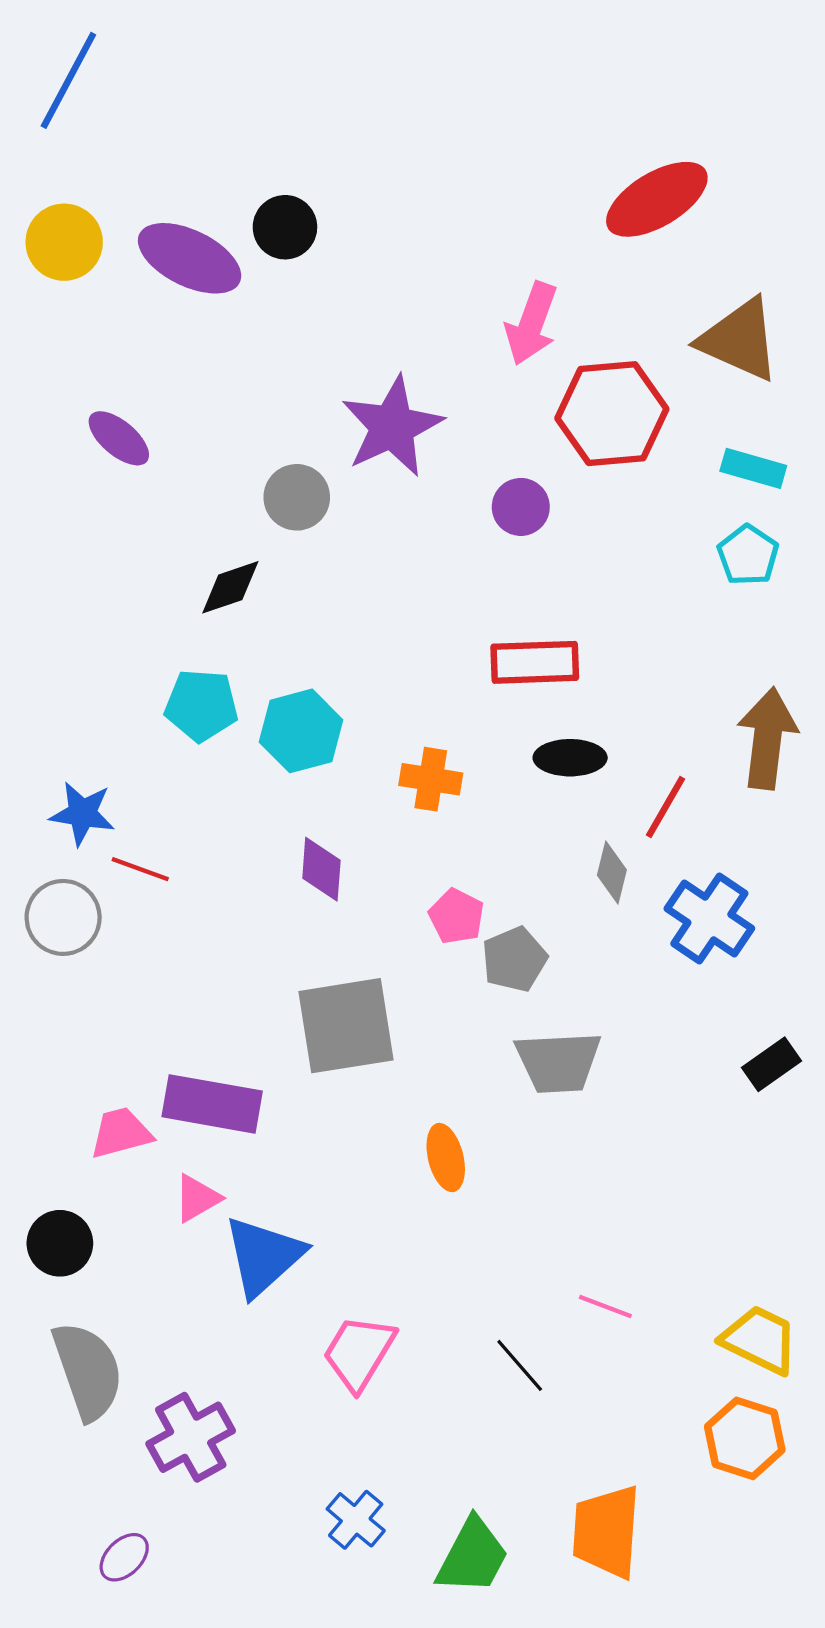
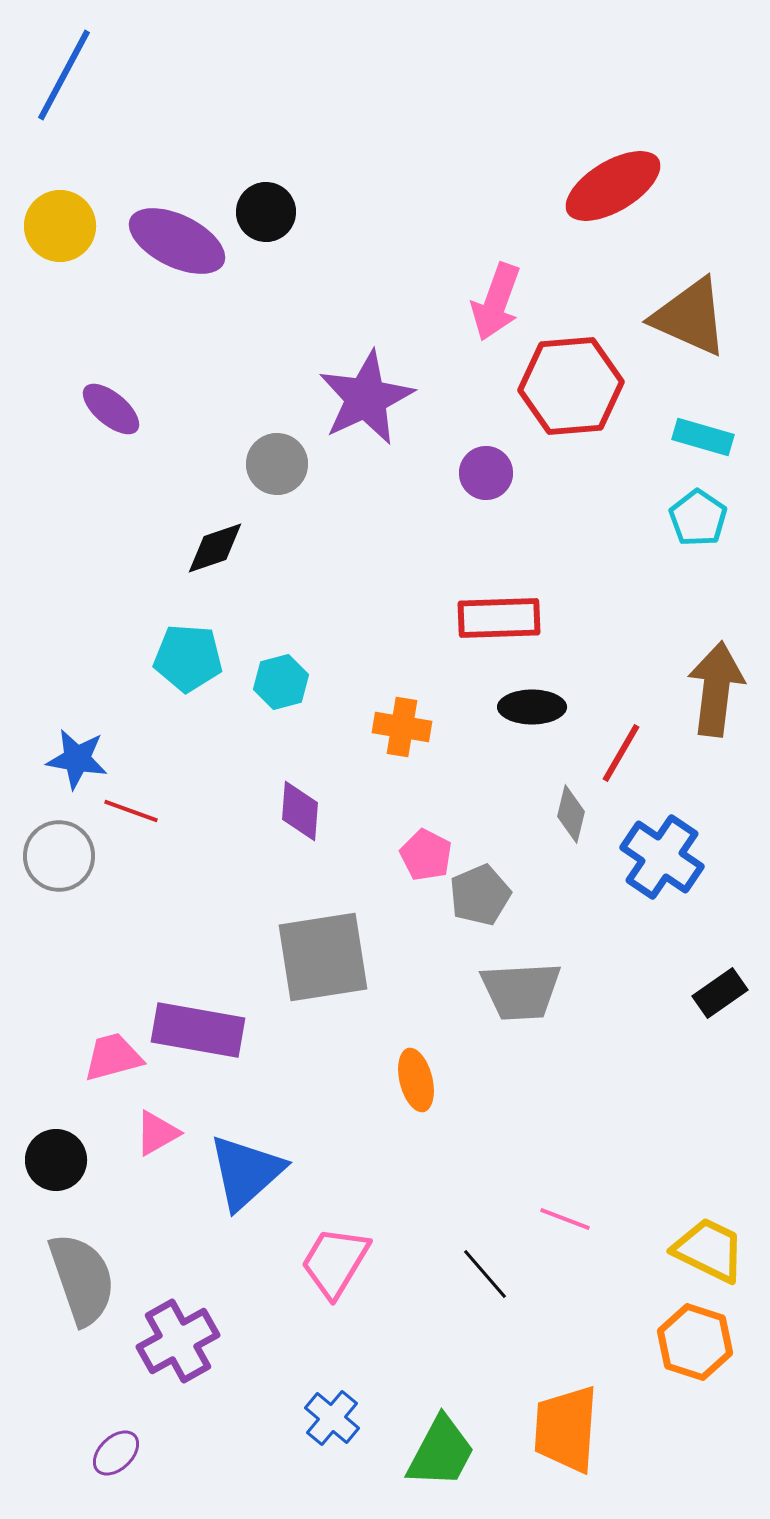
cyan hexagon: (301, 731) -> (281, 682), size x0.7
pink triangle: (197, 1198) -> (157, 1133), moved

